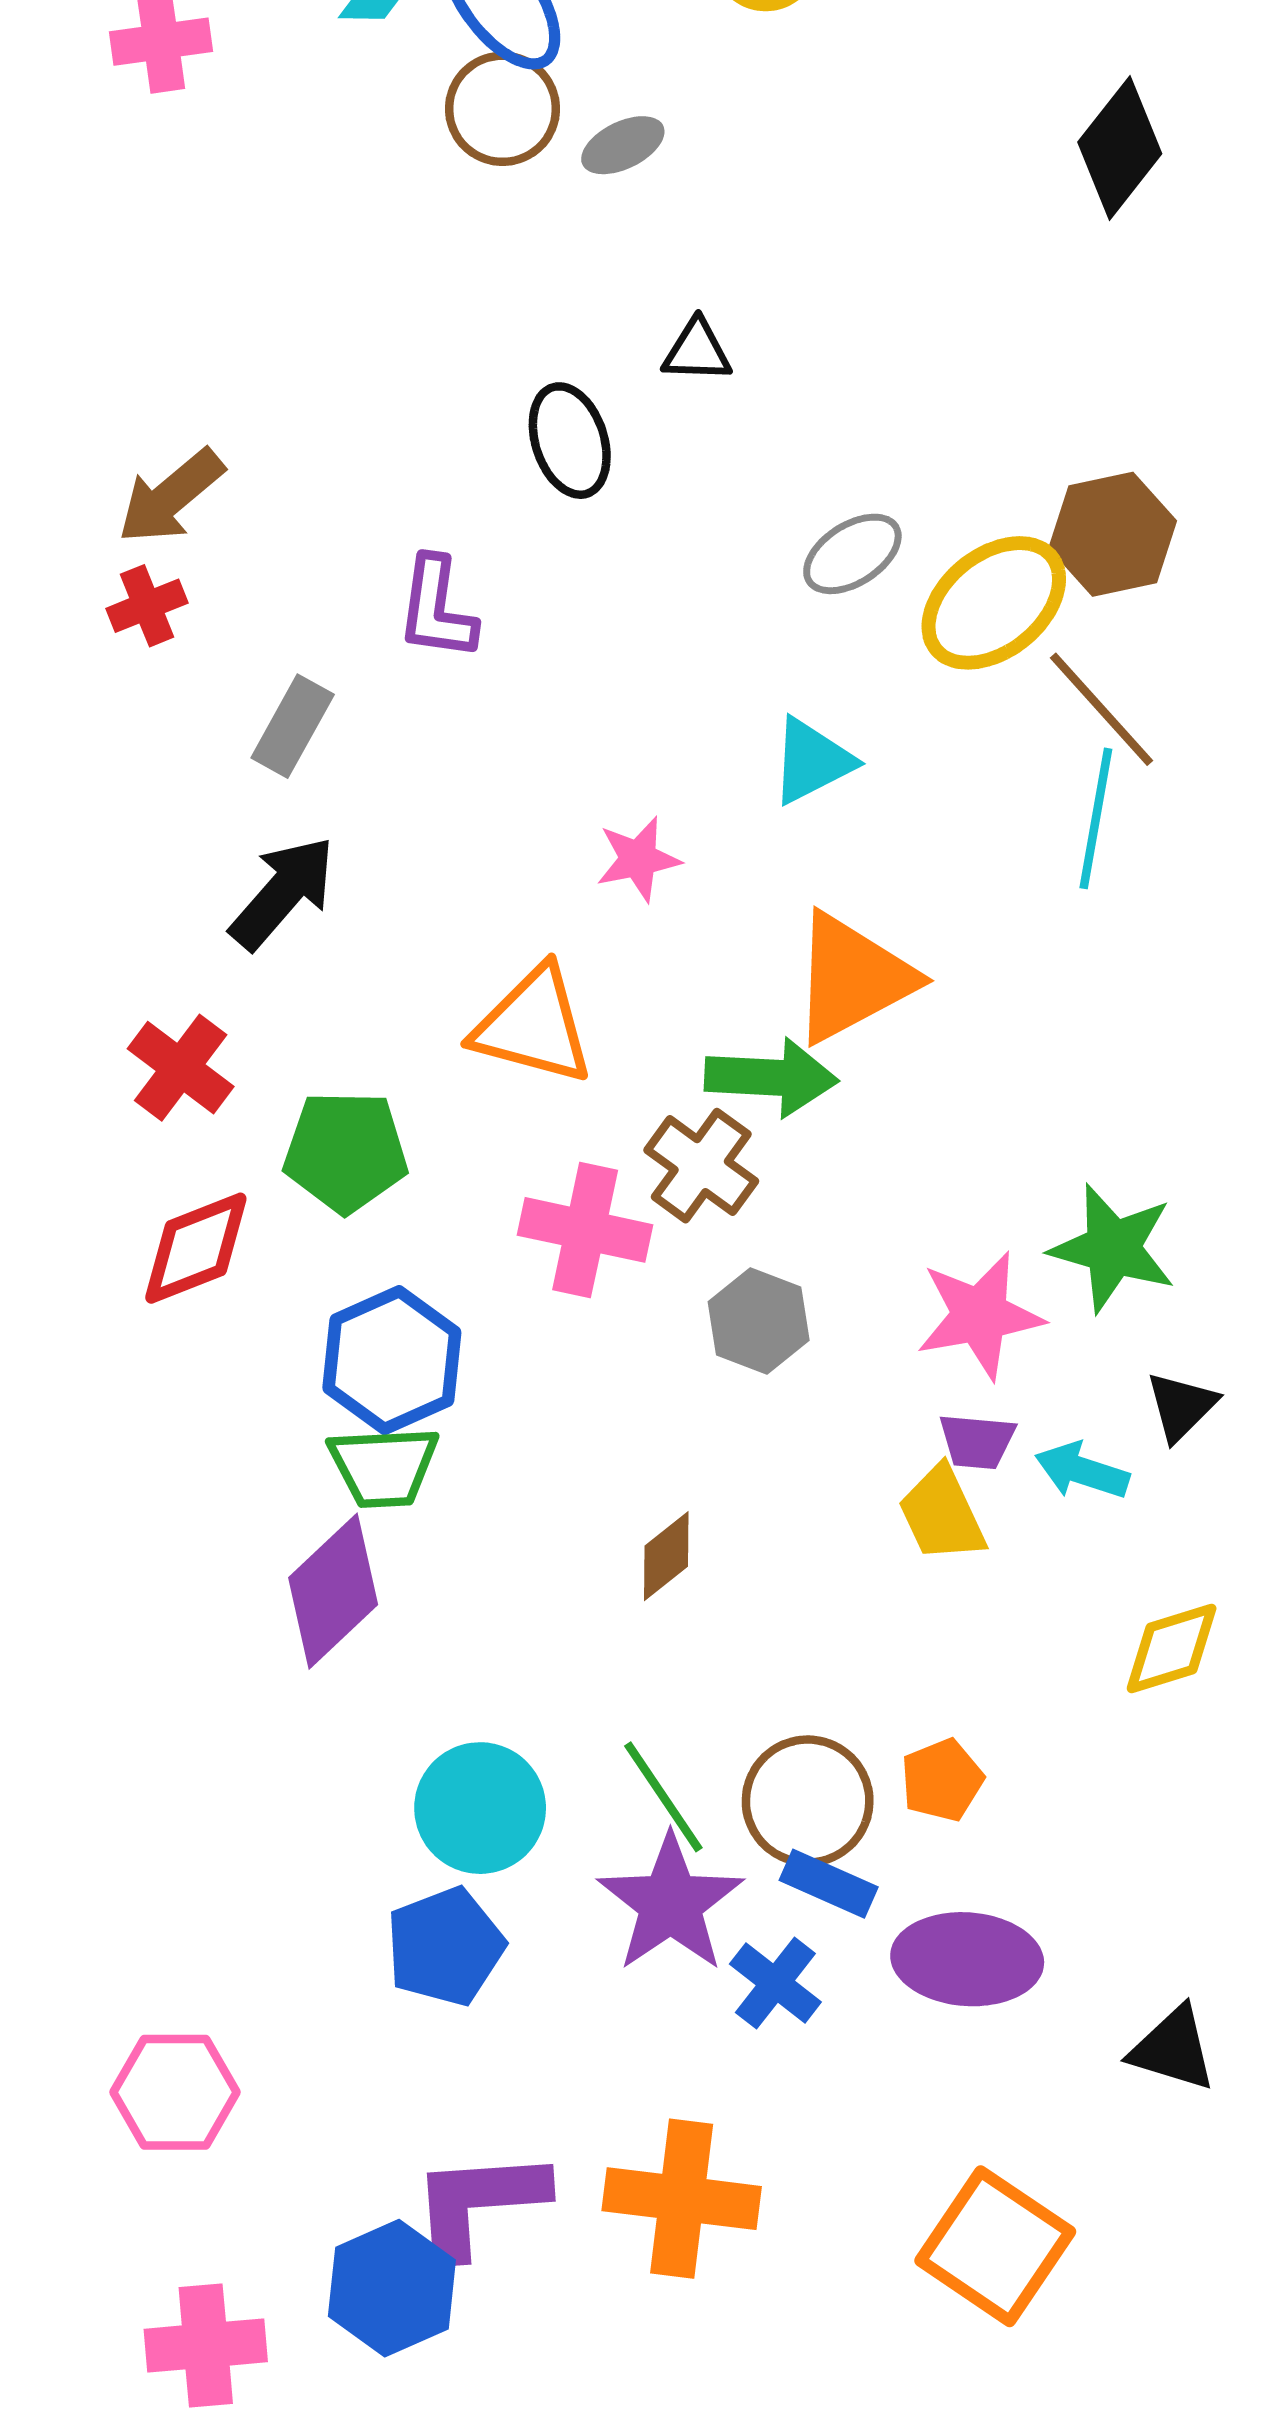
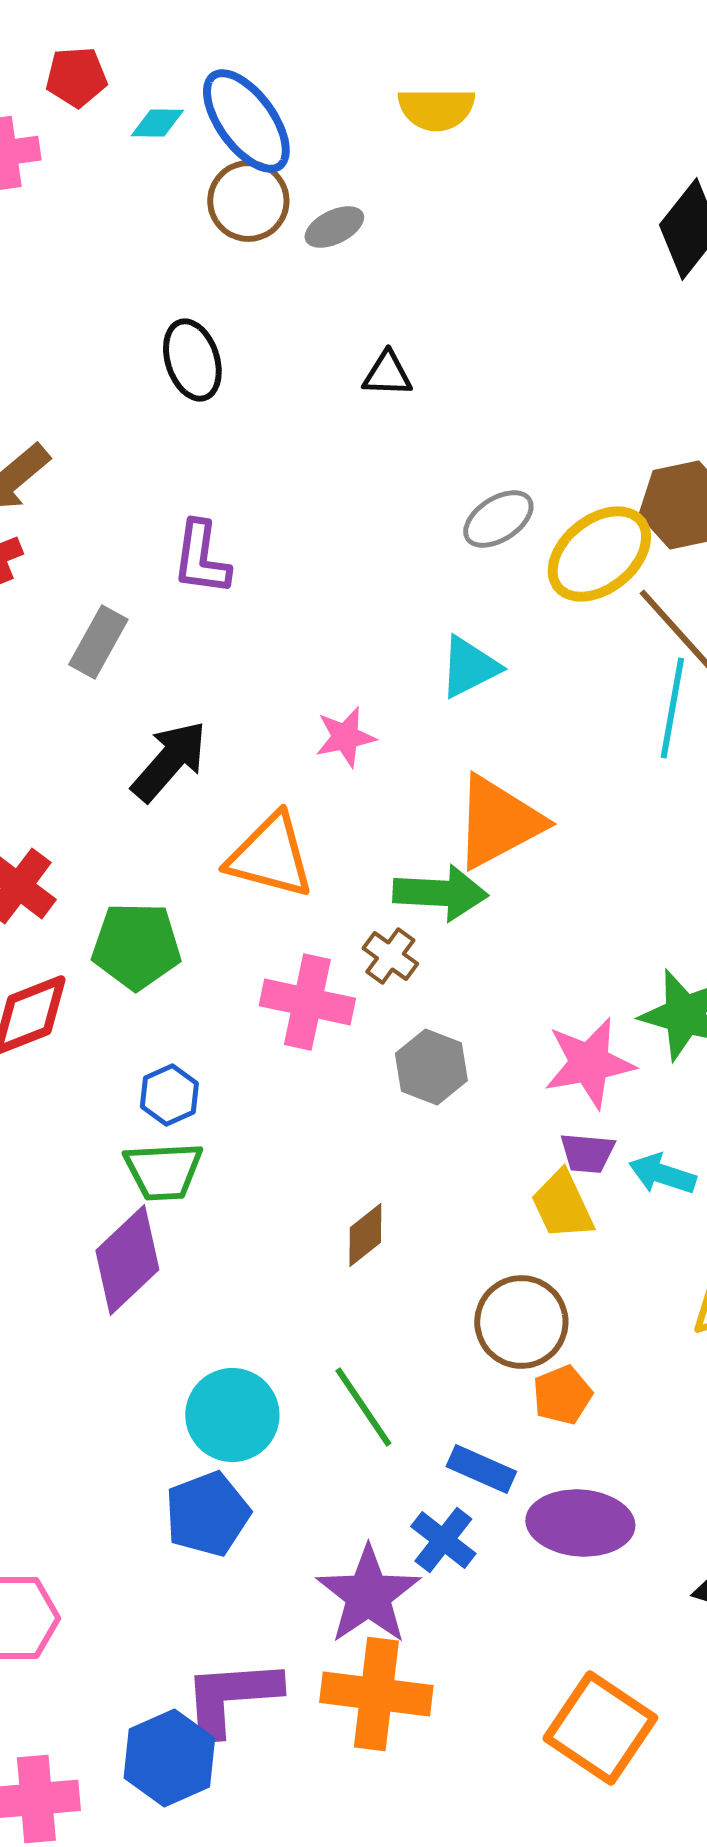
black ellipse: (570, 441) -> (192, 360), moved
black arrow: (283, 893) -> (169, 761), moved
brown cross: (701, 1166) -> (390, 956), size x0.7
blue hexagon: (392, 1360) -> (169, 1095), size x0.6
brown circle: (808, 1801) -> (521, 1322), moved
purple star: (670, 1903) -> (368, 1595), moved

